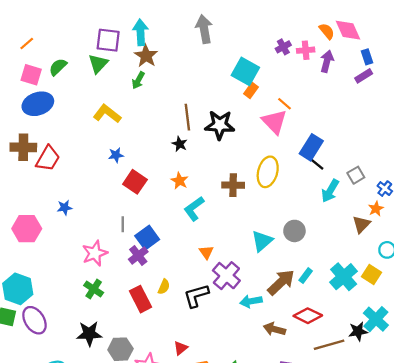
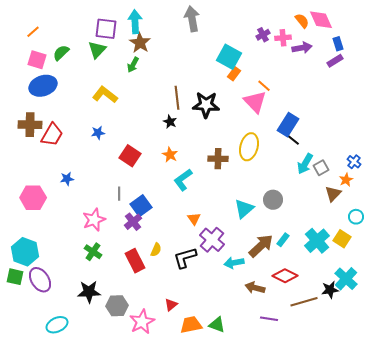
purple arrow: (327, 61) -> (302, 48), turned 66
blue star: (116, 155) -> (98, 133), moved
gray square: (356, 175) -> (321, 168), moved

